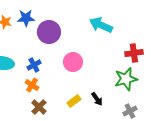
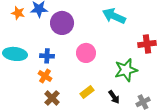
blue cross: (34, 65) -> (47, 56), turned 32
green star: (126, 79) -> (126, 70), moved
black arrow: (97, 99) -> (114, 97), moved

